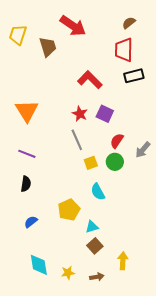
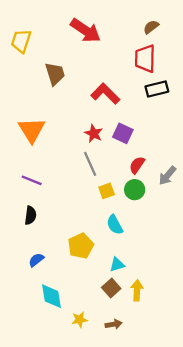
brown trapezoid: (48, 47) -> (55, 74), moved
cyan triangle: (92, 227) -> (117, 265), moved
yellow arrow: (123, 261) -> (137, 290), moved
cyan diamond: (39, 265) -> (52, 296), moved

